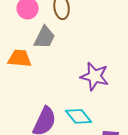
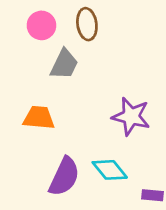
orange trapezoid: (20, 58) -> (39, 118), moved

